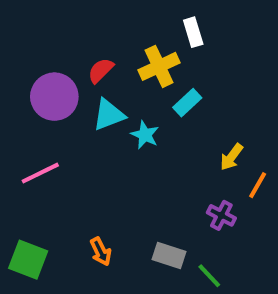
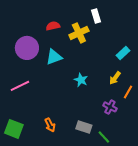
red semicircle: (101, 70) -> (53, 26), moved, turned 32
cyan rectangle: (187, 103) -> (123, 53), moved
cyan star: (145, 135) -> (81, 80), moved

